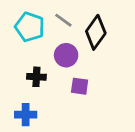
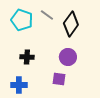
purple circle: (66, 55) -> (68, 57), moved
purple square: (80, 86) -> (59, 79), moved

